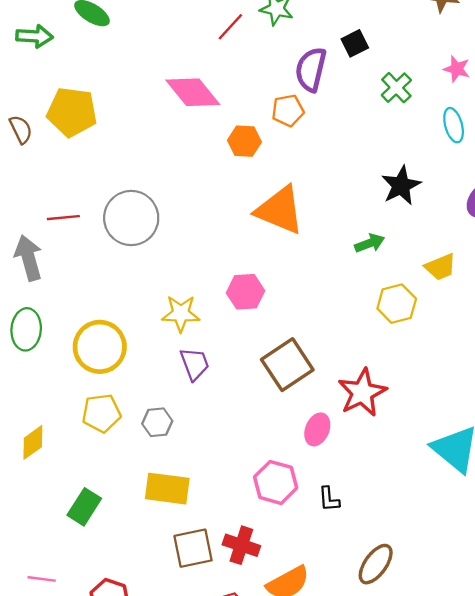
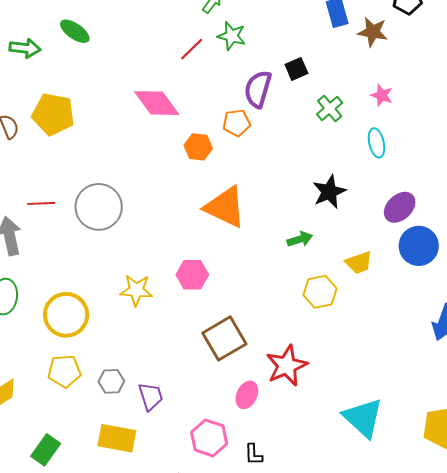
purple trapezoid: (195, 364) -> (151, 396), moved

